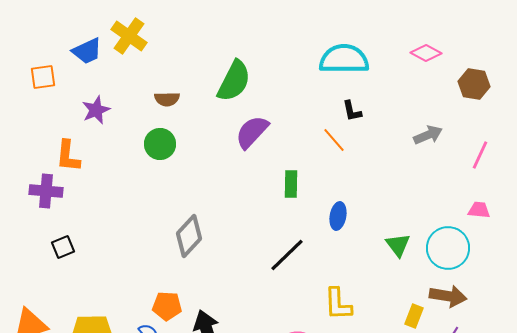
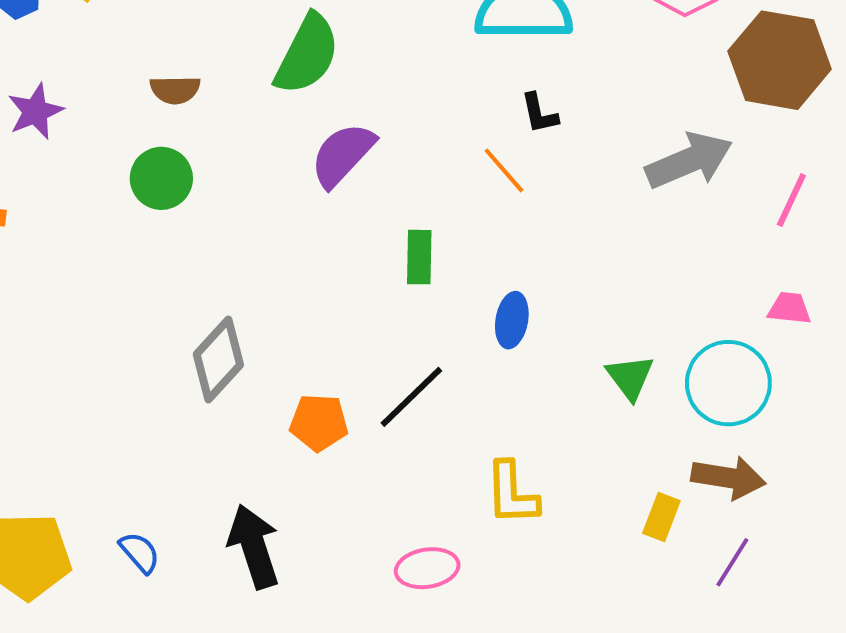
brown hexagon: (474, 84) -> (780, 60), size x1.6
gray arrow: (428, 135) -> (689, 161), size x1.5
orange pentagon: (167, 306) -> (319, 422), moved

